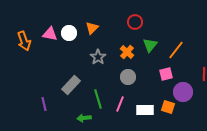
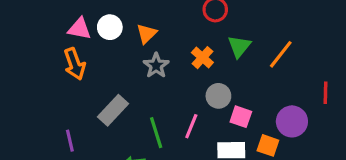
orange triangle: (92, 28) -> (147, 34), moved
orange arrow: (24, 41) -> (75, 64), moved
pink square: (166, 74) -> (241, 117), moved, turned 32
gray circle: (128, 77) -> (218, 96), moved
pink line: (120, 104) -> (191, 126), moved

